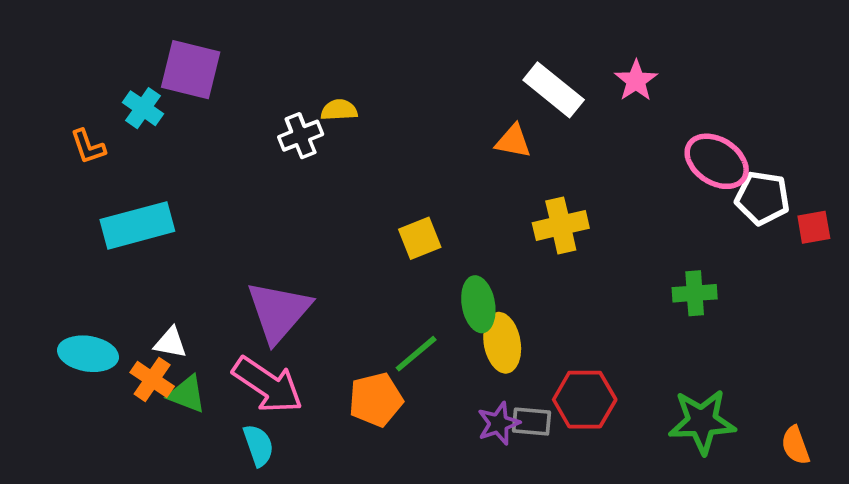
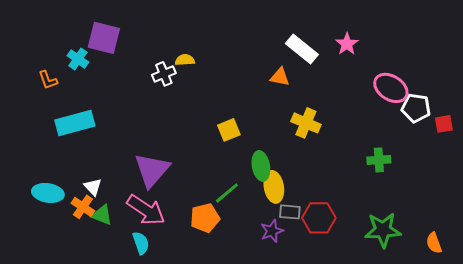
yellow cross: (561, 225) -> (306, 123), turned 36
white triangle: (170, 343) -> (93, 187), turned 36
gray rectangle: (532, 422) -> (290, 212), moved

